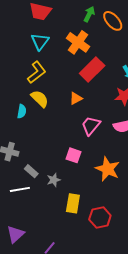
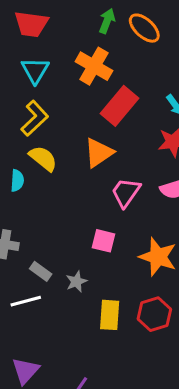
orange triangle: (76, 98) -> (99, 153), size x1.5
red hexagon: (100, 218) -> (154, 314), moved

